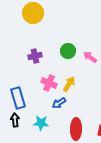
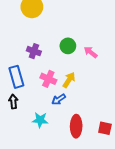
purple cross: (35, 56) -> (34, 51), turned 32
blue rectangle: (18, 98) -> (16, 77), moved
black arrow: (15, 120) -> (13, 101), moved

